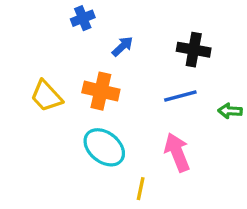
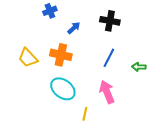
black cross: (194, 50) -> (110, 21), moved
blue line: (180, 96) -> (109, 58), turned -48

